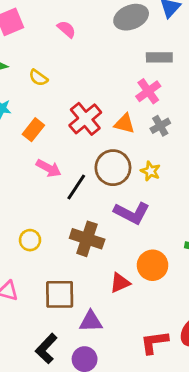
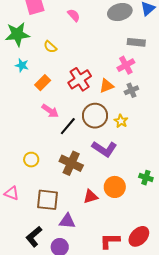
orange triangle: (124, 124) -> (107, 86), turned -42

